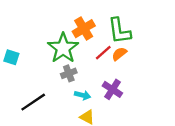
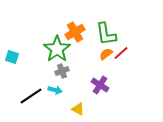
red line: (103, 53) -> (121, 53), moved
cyan arrow: (83, 95) -> (55, 90), moved

